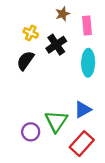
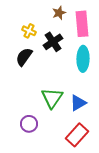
pink rectangle: (87, 26) -> (82, 24), size x1.4
green triangle: (56, 121) -> (52, 98), moved

